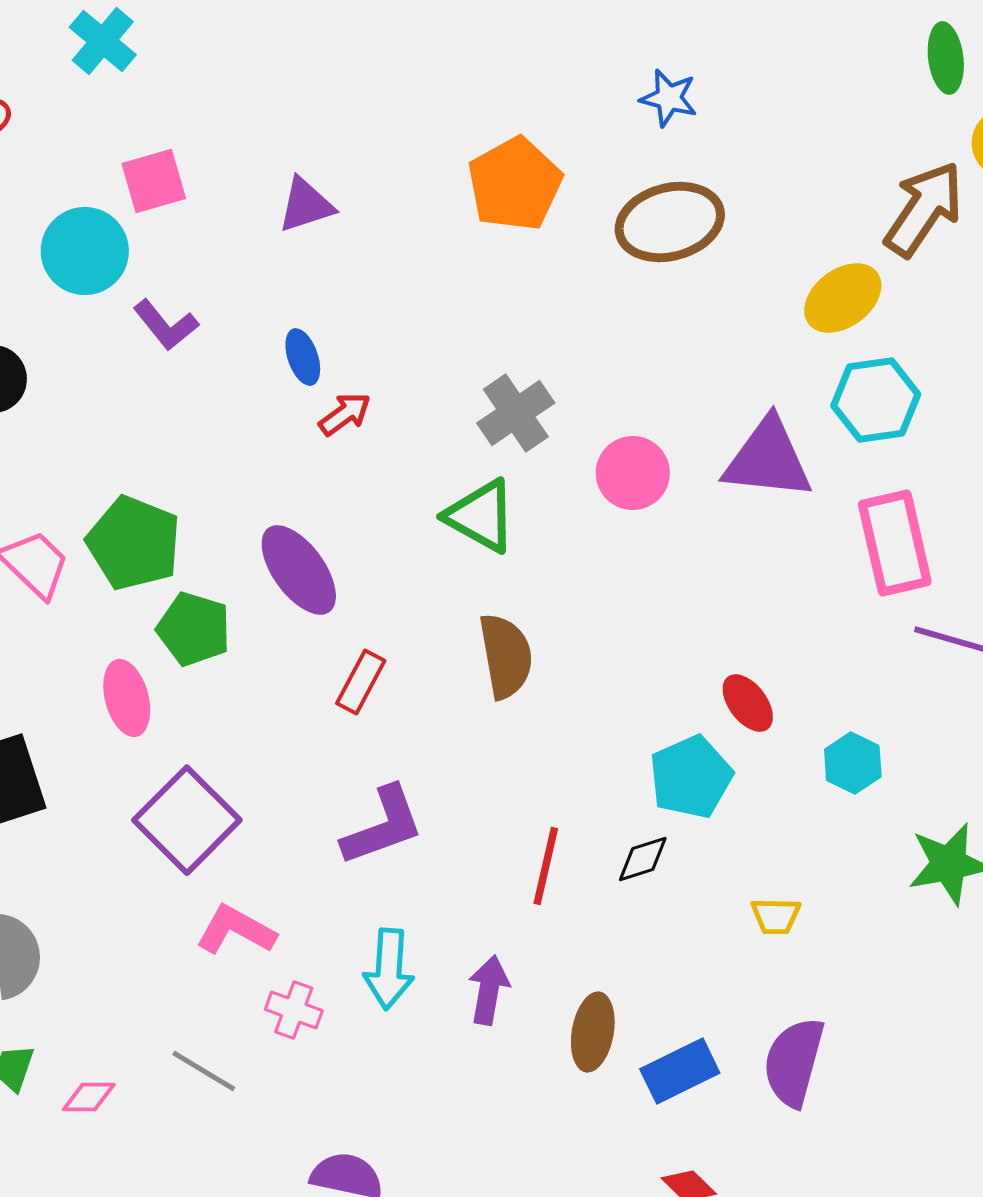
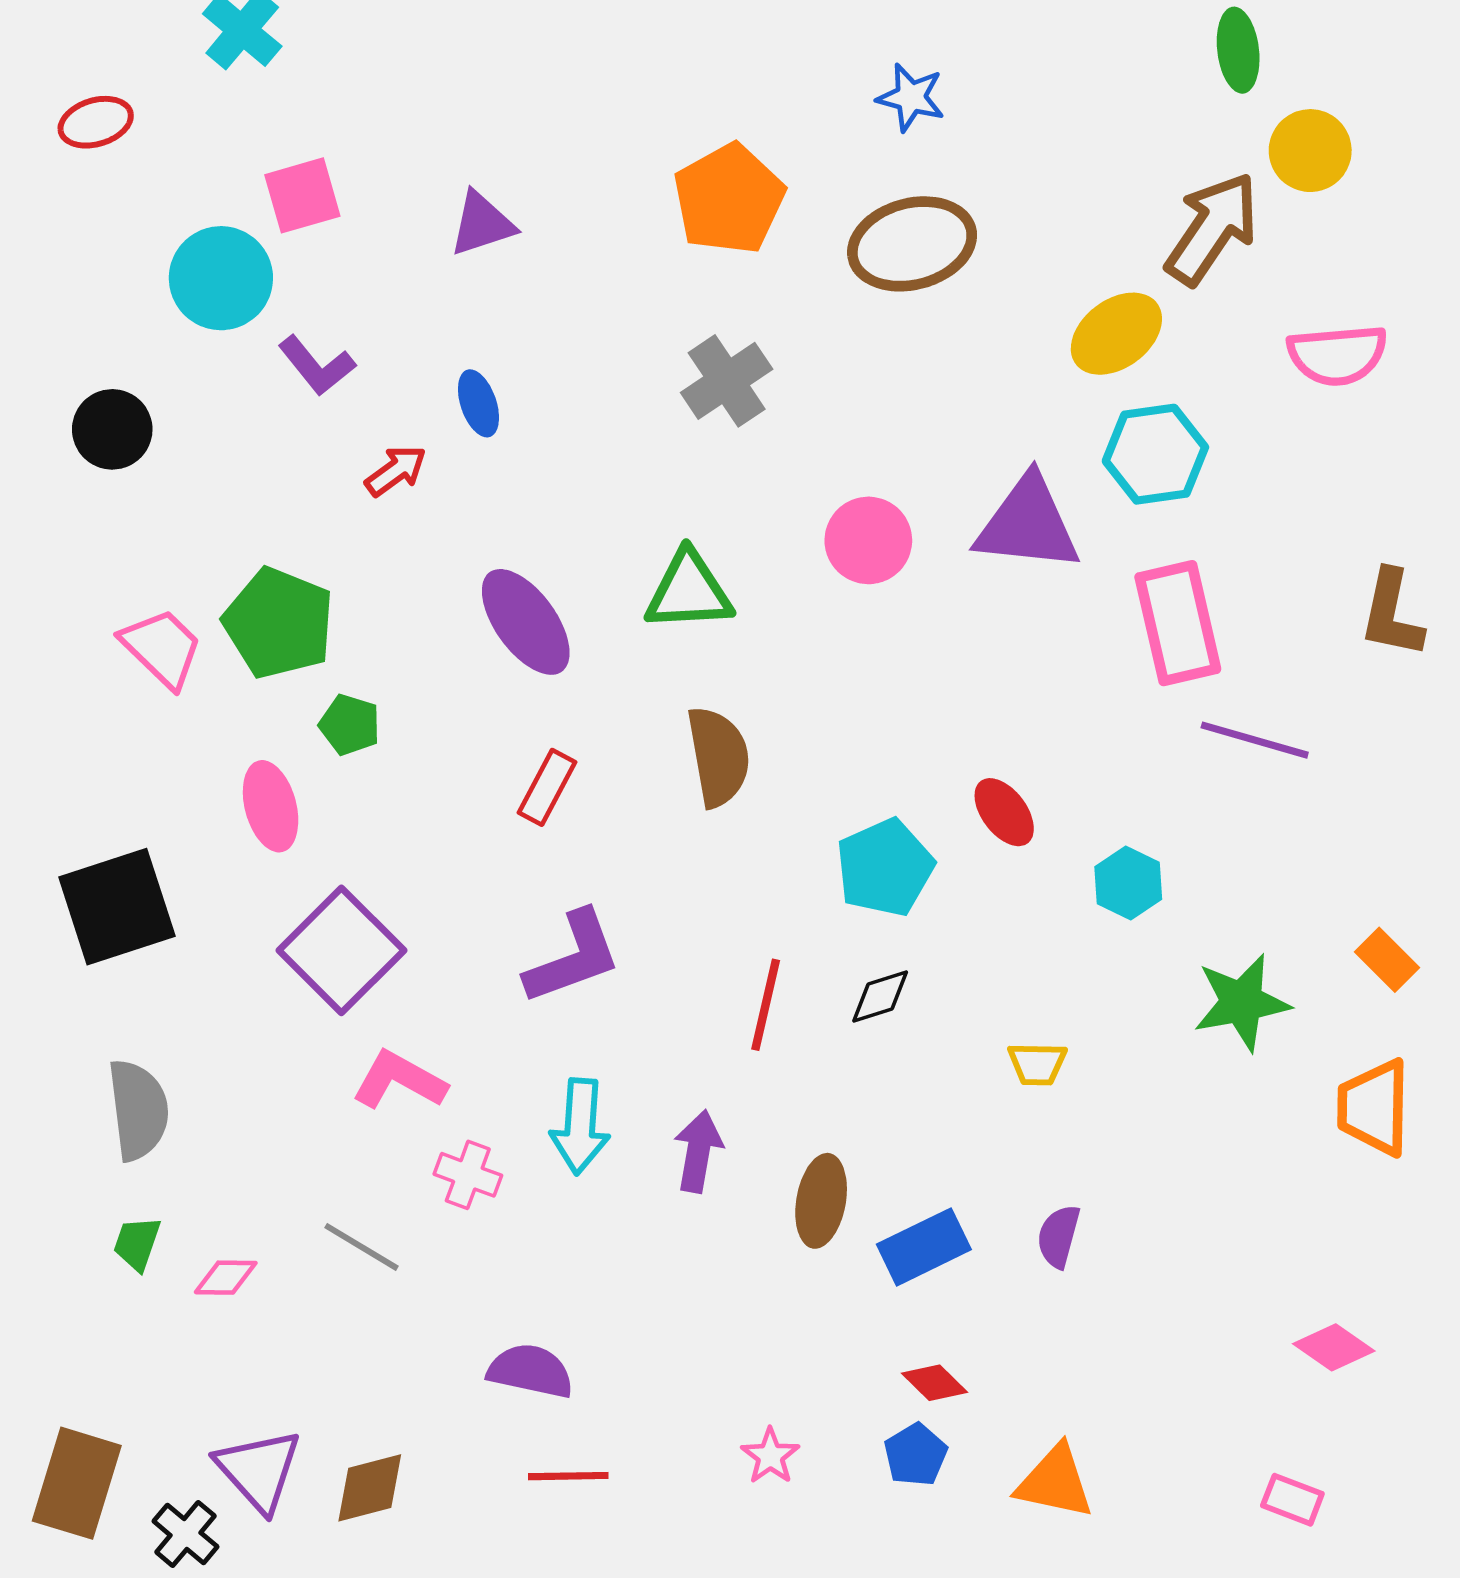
gray cross: (516, 413) -> (727, 381), moved
red arrow: (345, 414) -> (396, 471), moved
green triangle: (481, 516) -> (689, 591), turned -32
purple ellipse: (299, 570) -> (526, 622), moved
green pentagon: (194, 629) -> (350, 725), size x0.7
cyan pentagon: (691, 777) -> (885, 868), moved
purple semicircle: (794, 1062) -> (1059, 1236), size x0.6

